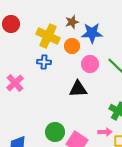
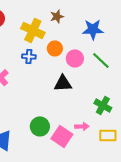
blue star: (92, 33) -> (93, 29), moved
orange circle: (72, 46) -> (55, 48), moved
pink arrow: (105, 132) -> (82, 126), moved

